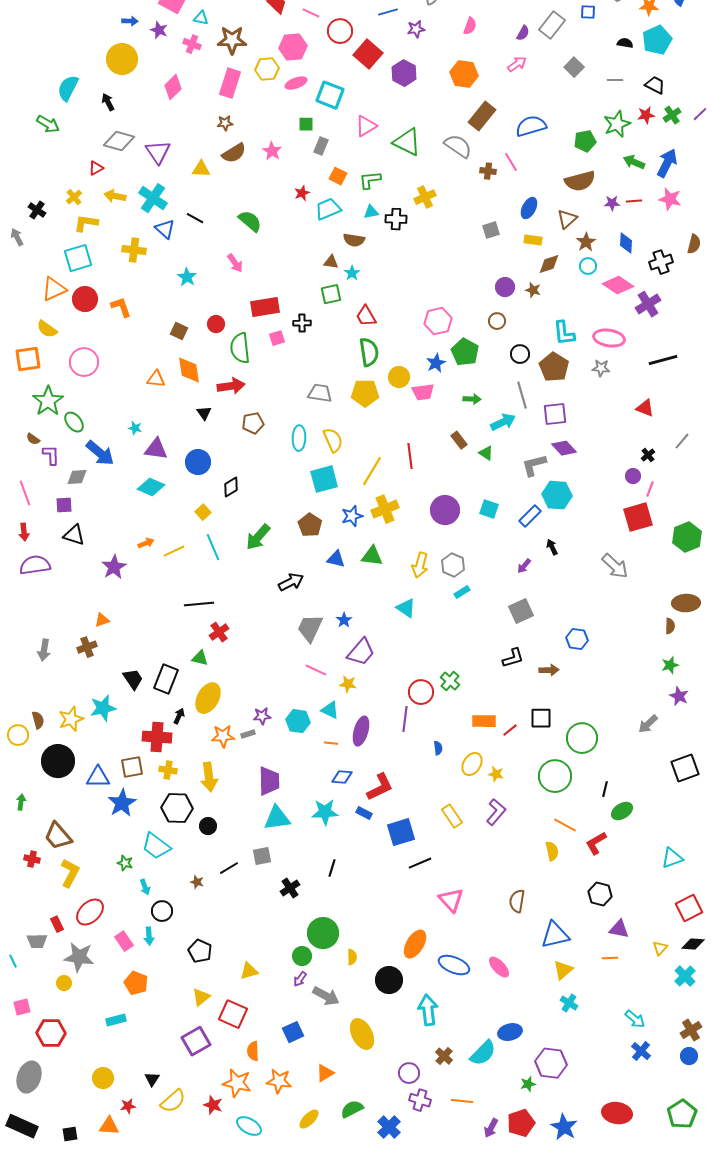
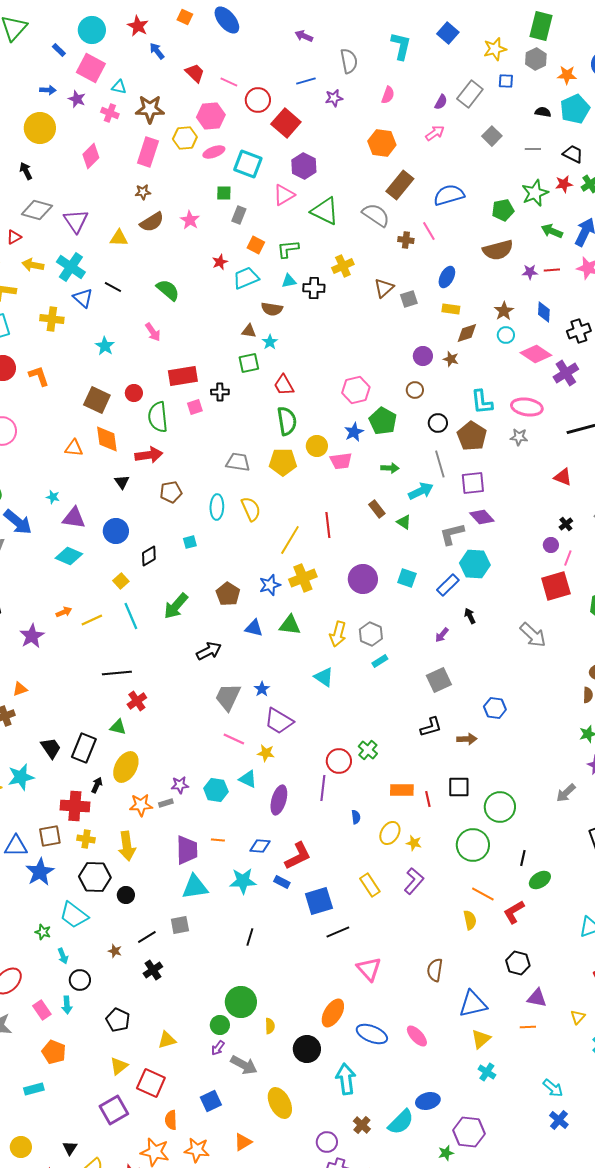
purple hexagon: (404, 73) -> (304, 166), moved
brown triangle: (567, 219) -> (384, 288), moved
brown square: (179, 331) -> (97, 400), size x1.5
cyan square: (324, 479) -> (190, 542), moved, size x0.5
purple trapezoid: (361, 652) -> (279, 721), turned 80
red line: (510, 730) -> (428, 799), turned -63
orange line: (331, 743) -> (218, 840), moved
black cross: (290, 888) -> (153, 970), moved

